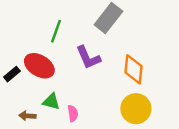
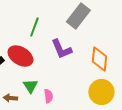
green triangle: (51, 102) -> (30, 86), turned 42

